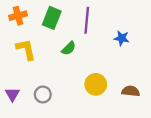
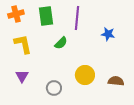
green rectangle: (52, 18) -> (46, 16), turned -30
purple triangle: (12, 94) -> (22, 76), moved
gray circle: (43, 94) -> (54, 88), moved

